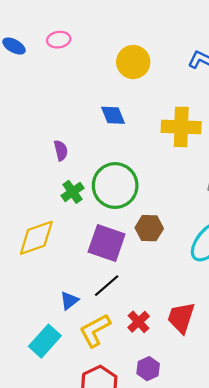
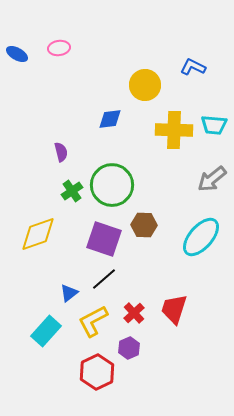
yellow circle: (133, 62) -> (145, 85), moved
blue diamond: (113, 115) -> (110, 119), turned -75
purple hexagon: (148, 369) -> (129, 348), moved

